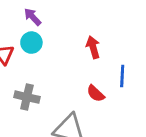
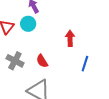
red semicircle: (96, 93) -> (42, 61), moved

